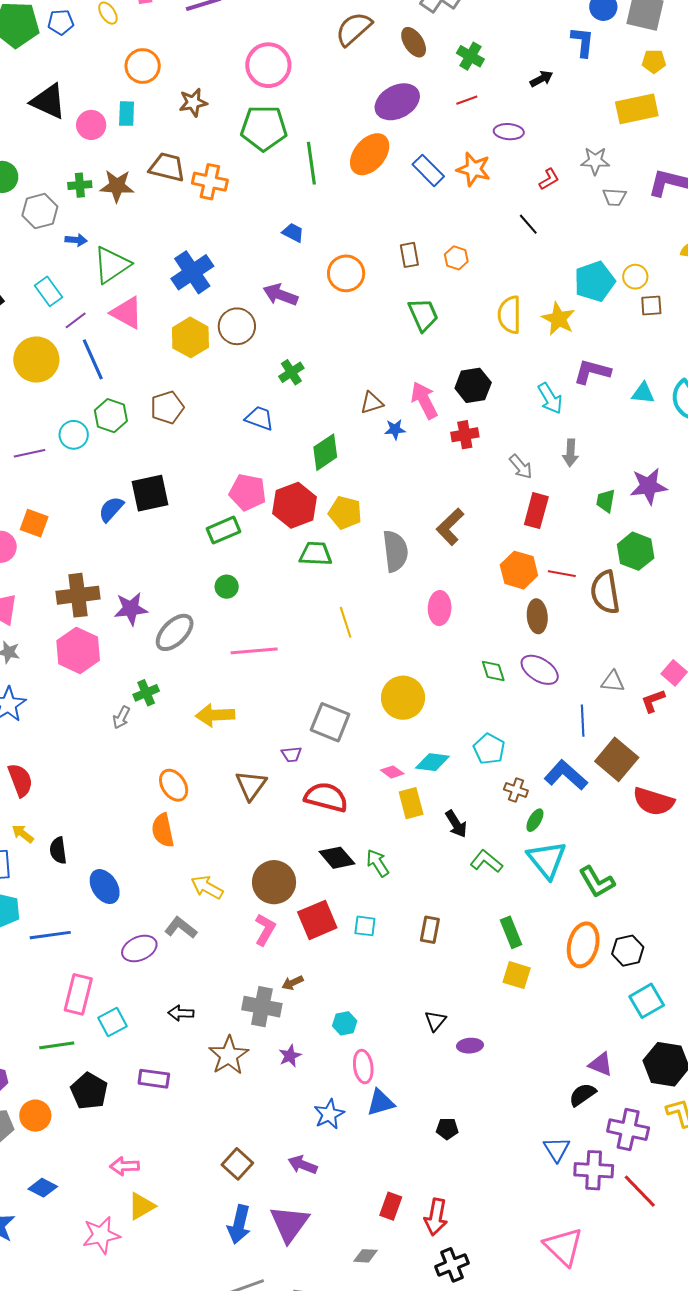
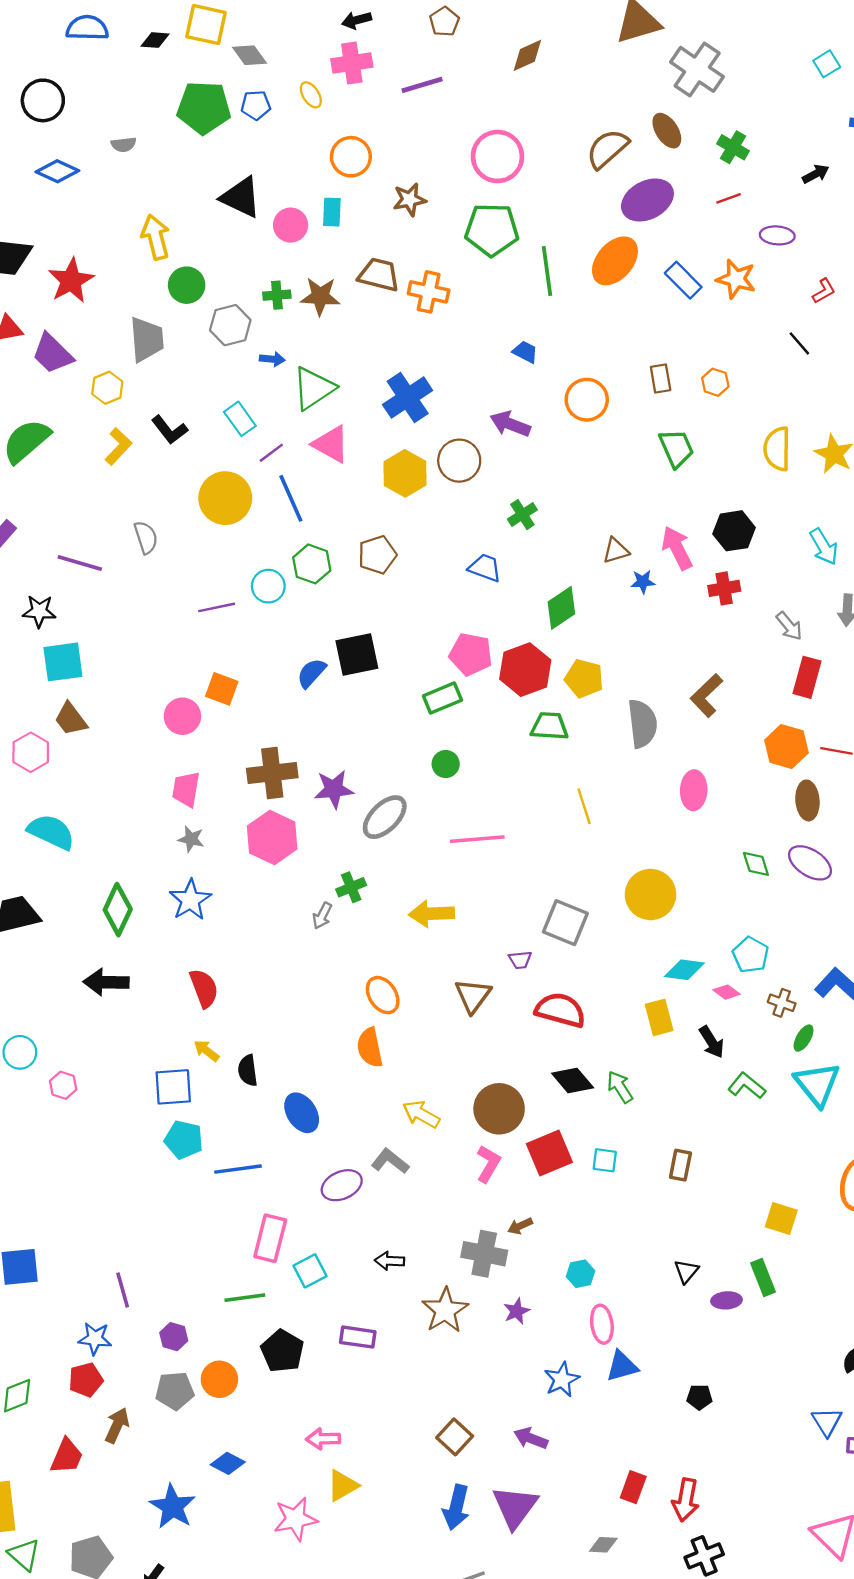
brown semicircle: (354, 29) -> (607, 149), moved
pink diamond: (392, 772) -> (727, 992), moved
green rectangle: (511, 932) -> (763, 1277), moved

